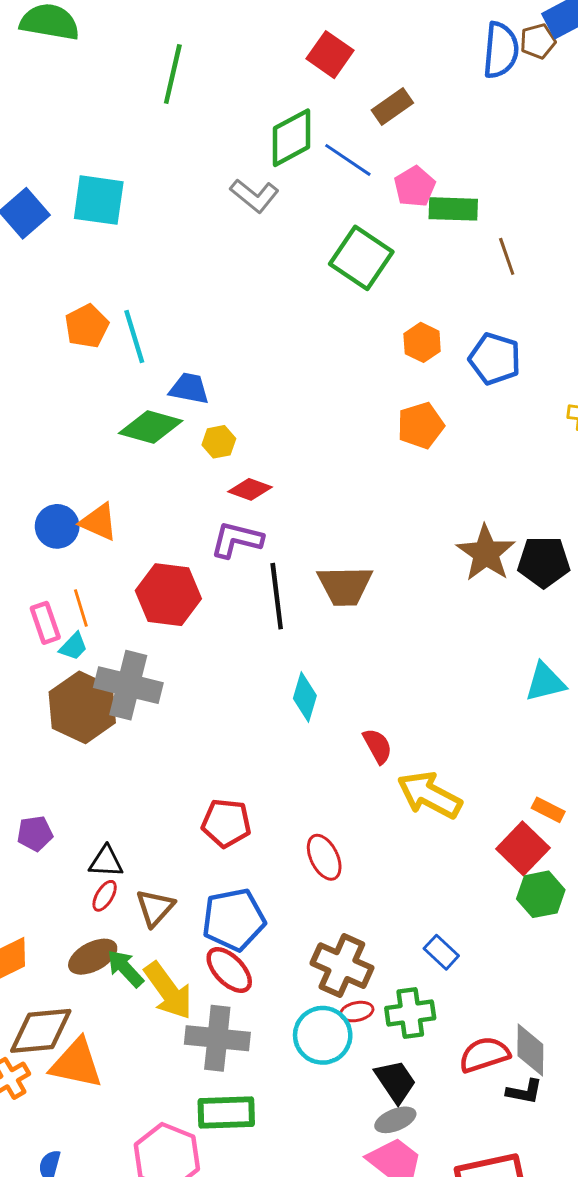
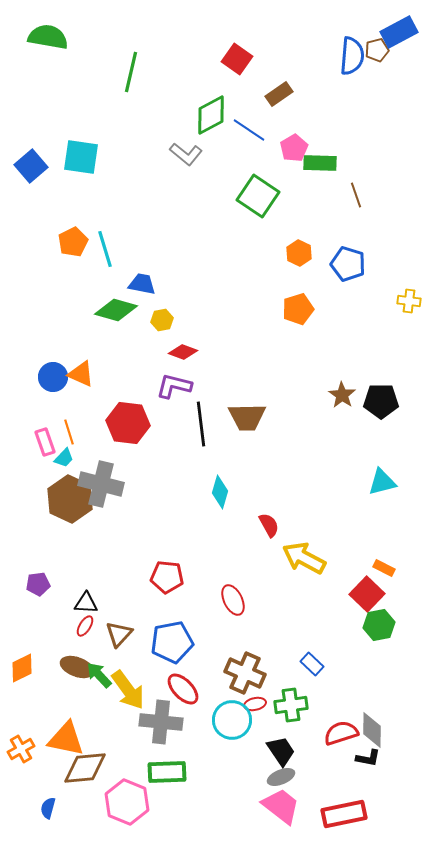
brown star: (486, 553) -> (342, 395), size x0.7
brown ellipse: (93, 957) -> (77, 667), turned 48
red ellipse: (229, 970) -> (183, 689), moved
brown diamond: (41, 1031) -> (85, 768), moved

